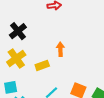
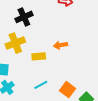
orange arrow: (60, 49) -> (60, 45), turned -112

